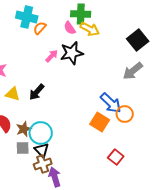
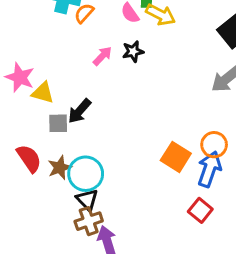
black star: (72, 53) -> (133, 51), size x0.6
yellow triangle: (13, 94) -> (43, 93), moved
blue arrow: (111, 103) -> (209, 169), moved, turned -115
gray square: (23, 148) -> (58, 123), moved

